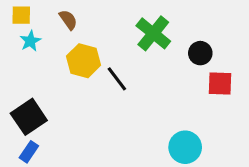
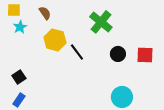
black circle: (200, 53) -> (118, 54), moved
black square: (29, 117) -> (19, 77), size x0.6

